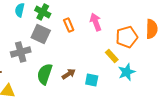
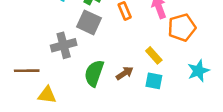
orange pentagon: (127, 37) -> (182, 27), moved
yellow rectangle: (112, 56) -> (154, 55), moved

